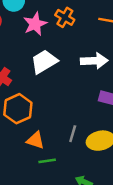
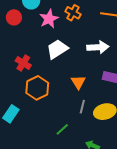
orange triangle: (35, 140) -> (78, 82), moved, turned 42
green line: (47, 161) -> (62, 129), turned -32

